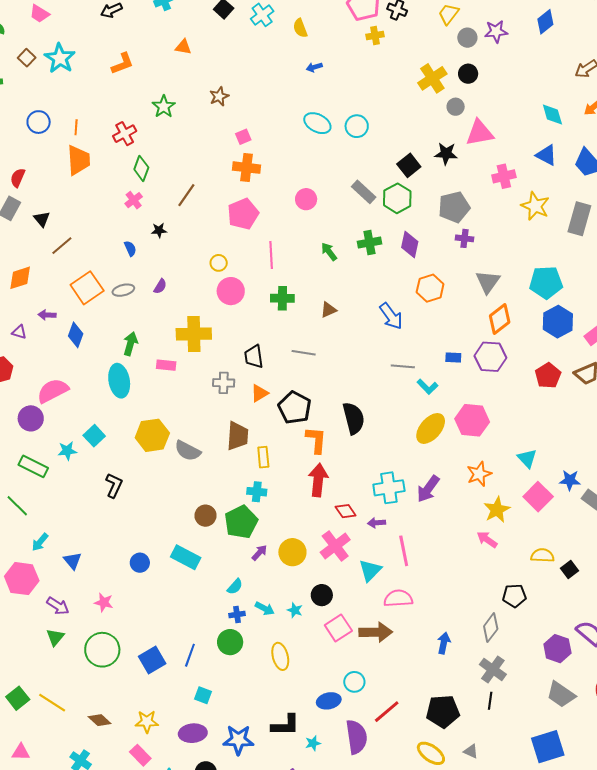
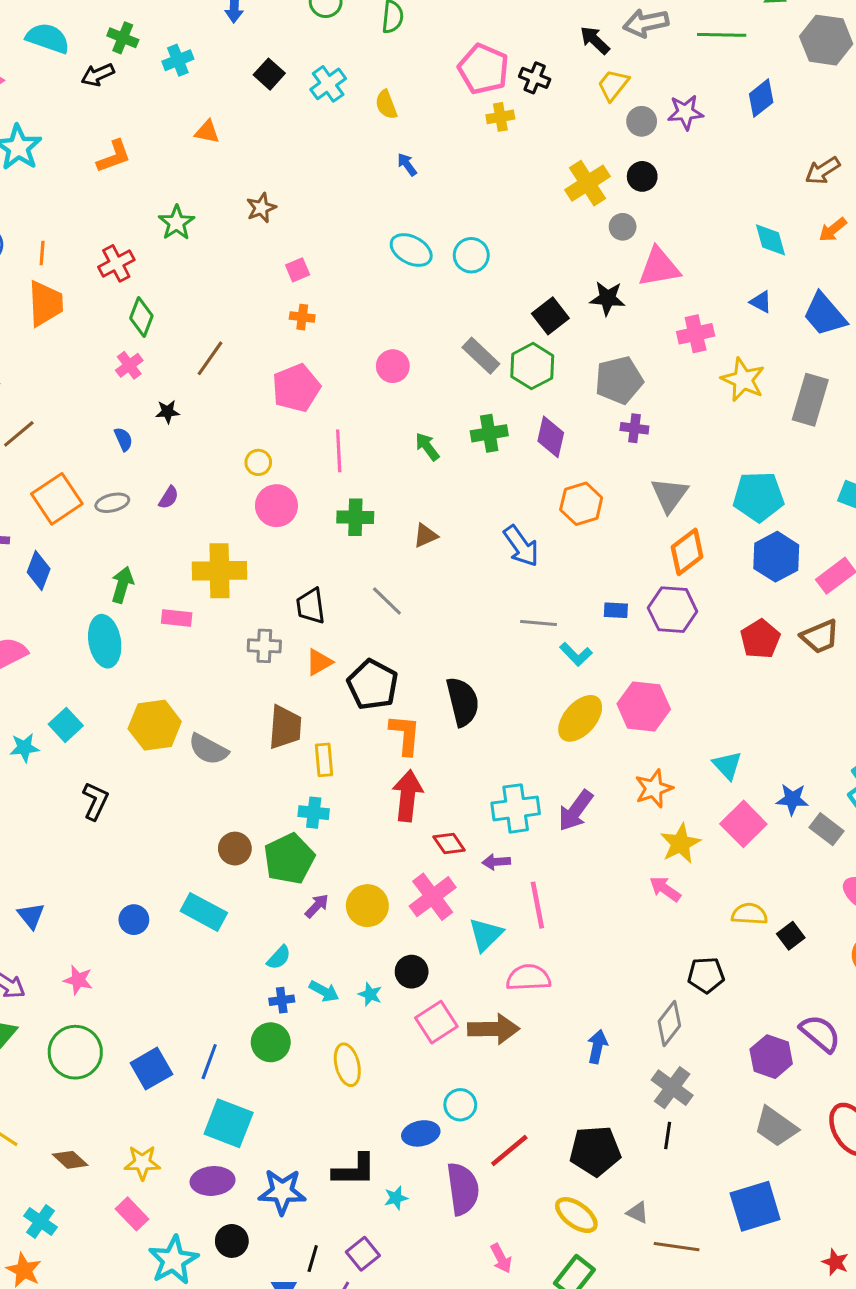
blue arrow: (314, 67) -> (407, 164), turned 70
blue triangle: (546, 155) -> (761, 302), size x0.7
orange cross: (247, 168) -> (302, 317), size x0.6
gray line: (304, 353) -> (387, 601), turned 35
cyan square: (203, 695) -> (229, 1123), size x1.8

